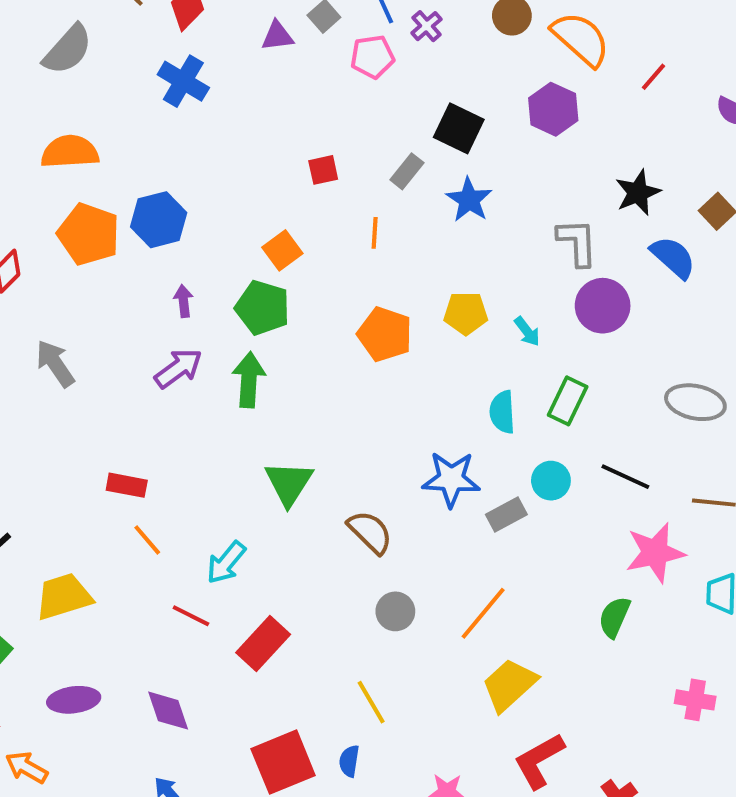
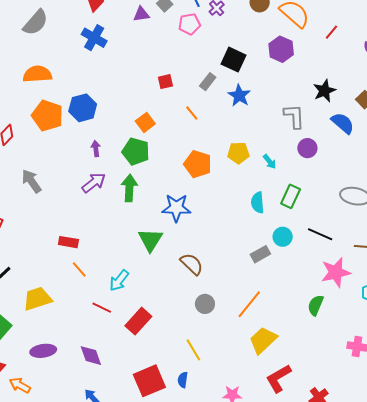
orange line: (375, 233) -> (192, 113), turned -42
purple circle: (603, 306) -> (307, 148), size x0.7
blue star: (451, 479) -> (176, 208), moved

